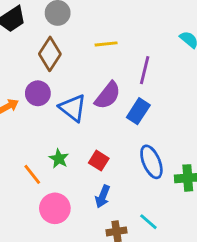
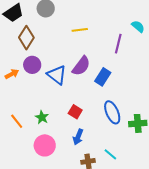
brown diamond: (50, 54) -> (26, 38), moved
purple line: (145, 70) -> (118, 44), moved
green star: (59, 159) -> (42, 117), moved
orange line: (32, 174) -> (17, 121), moved

